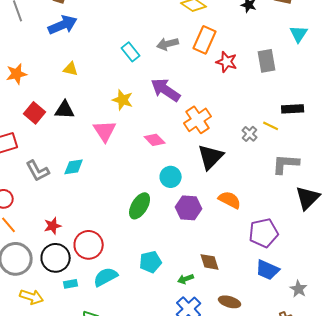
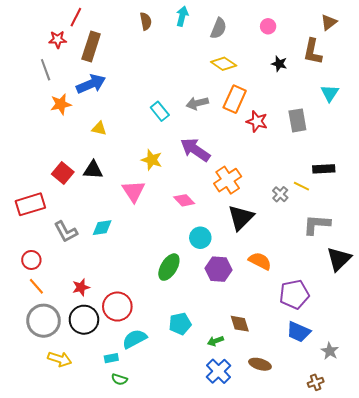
orange star: (17, 74) -> (61, 104), moved
cyan rectangle: (71, 284) -> (111, 358), moved

